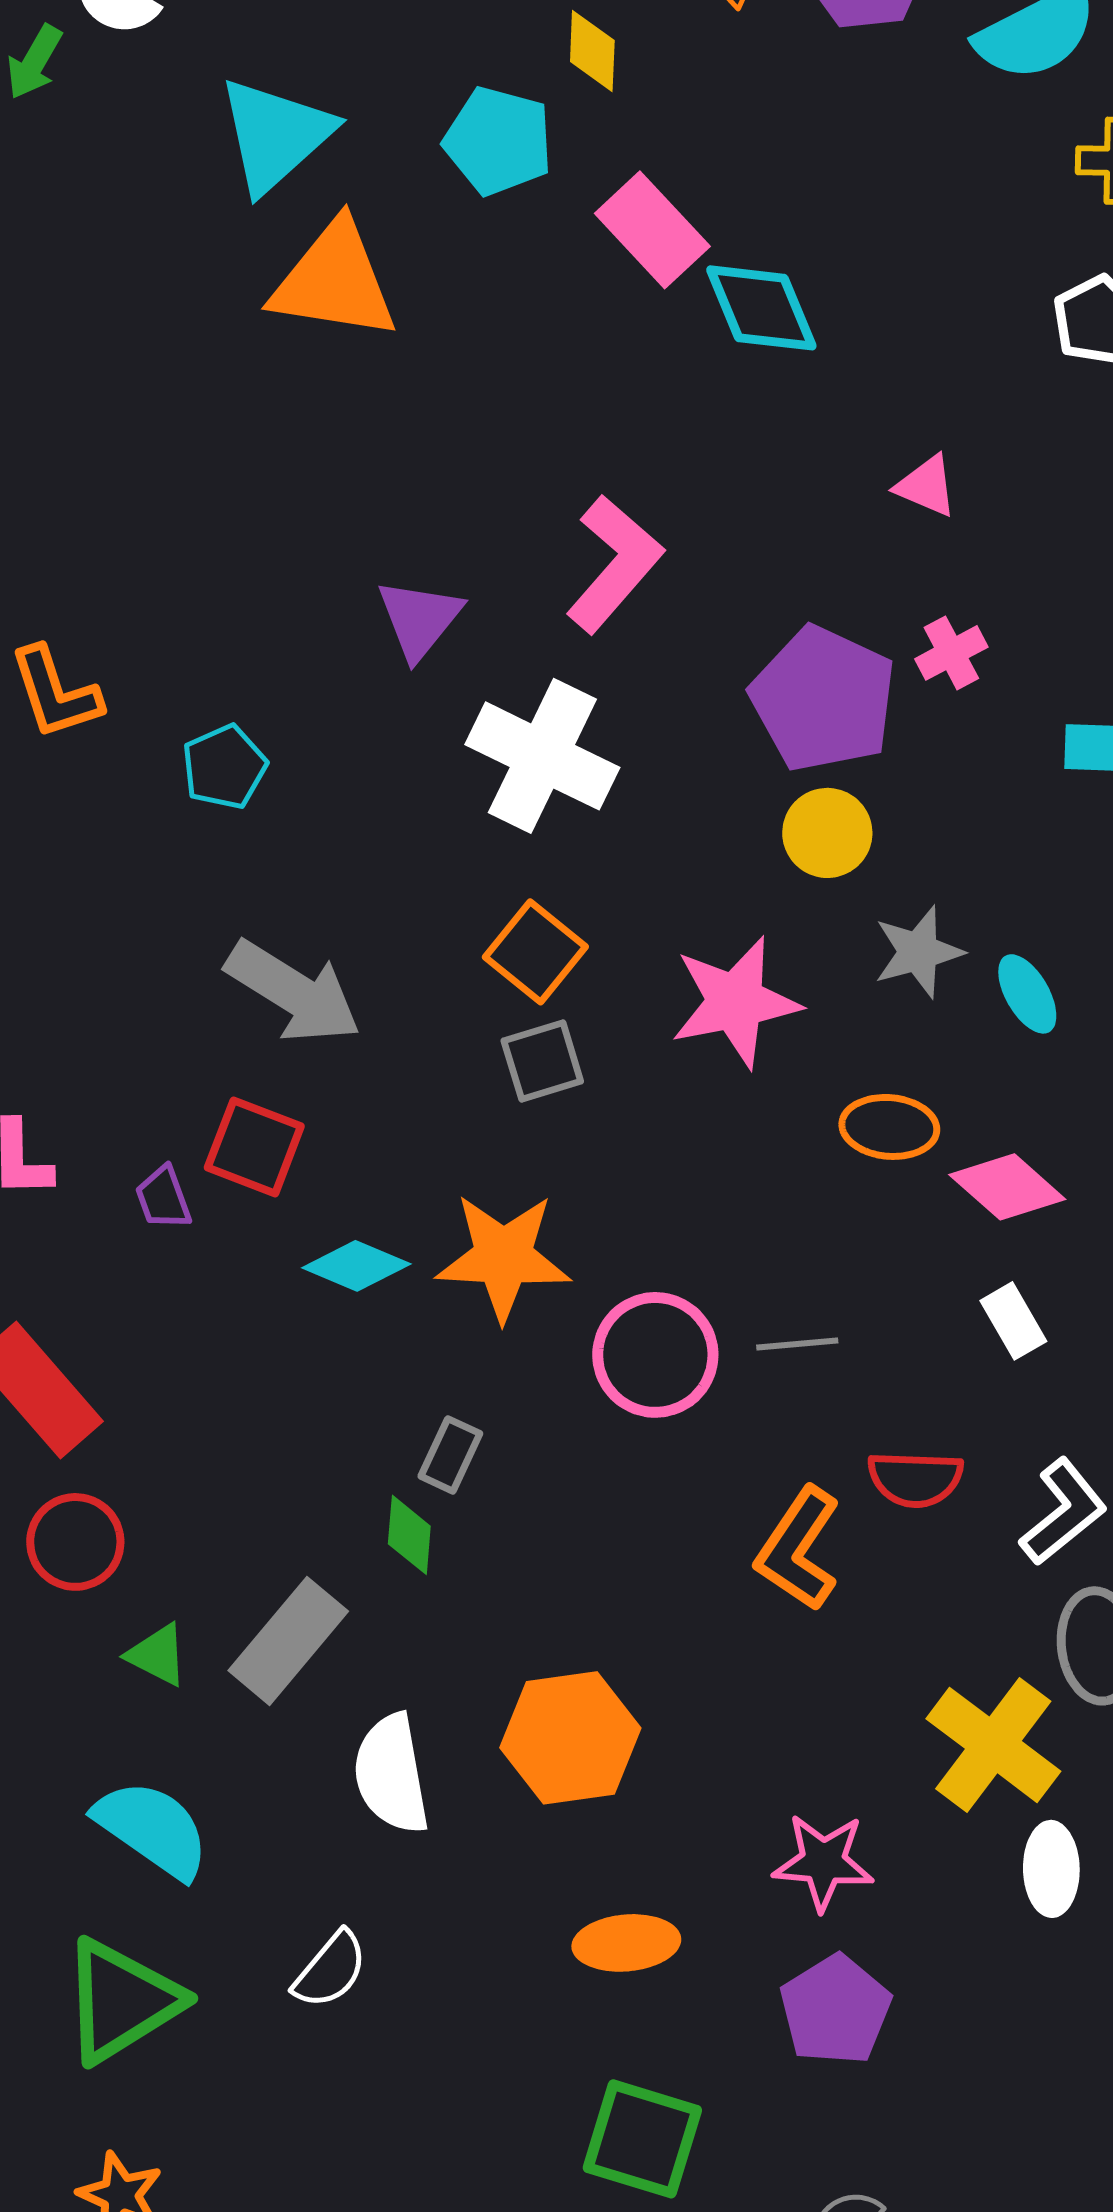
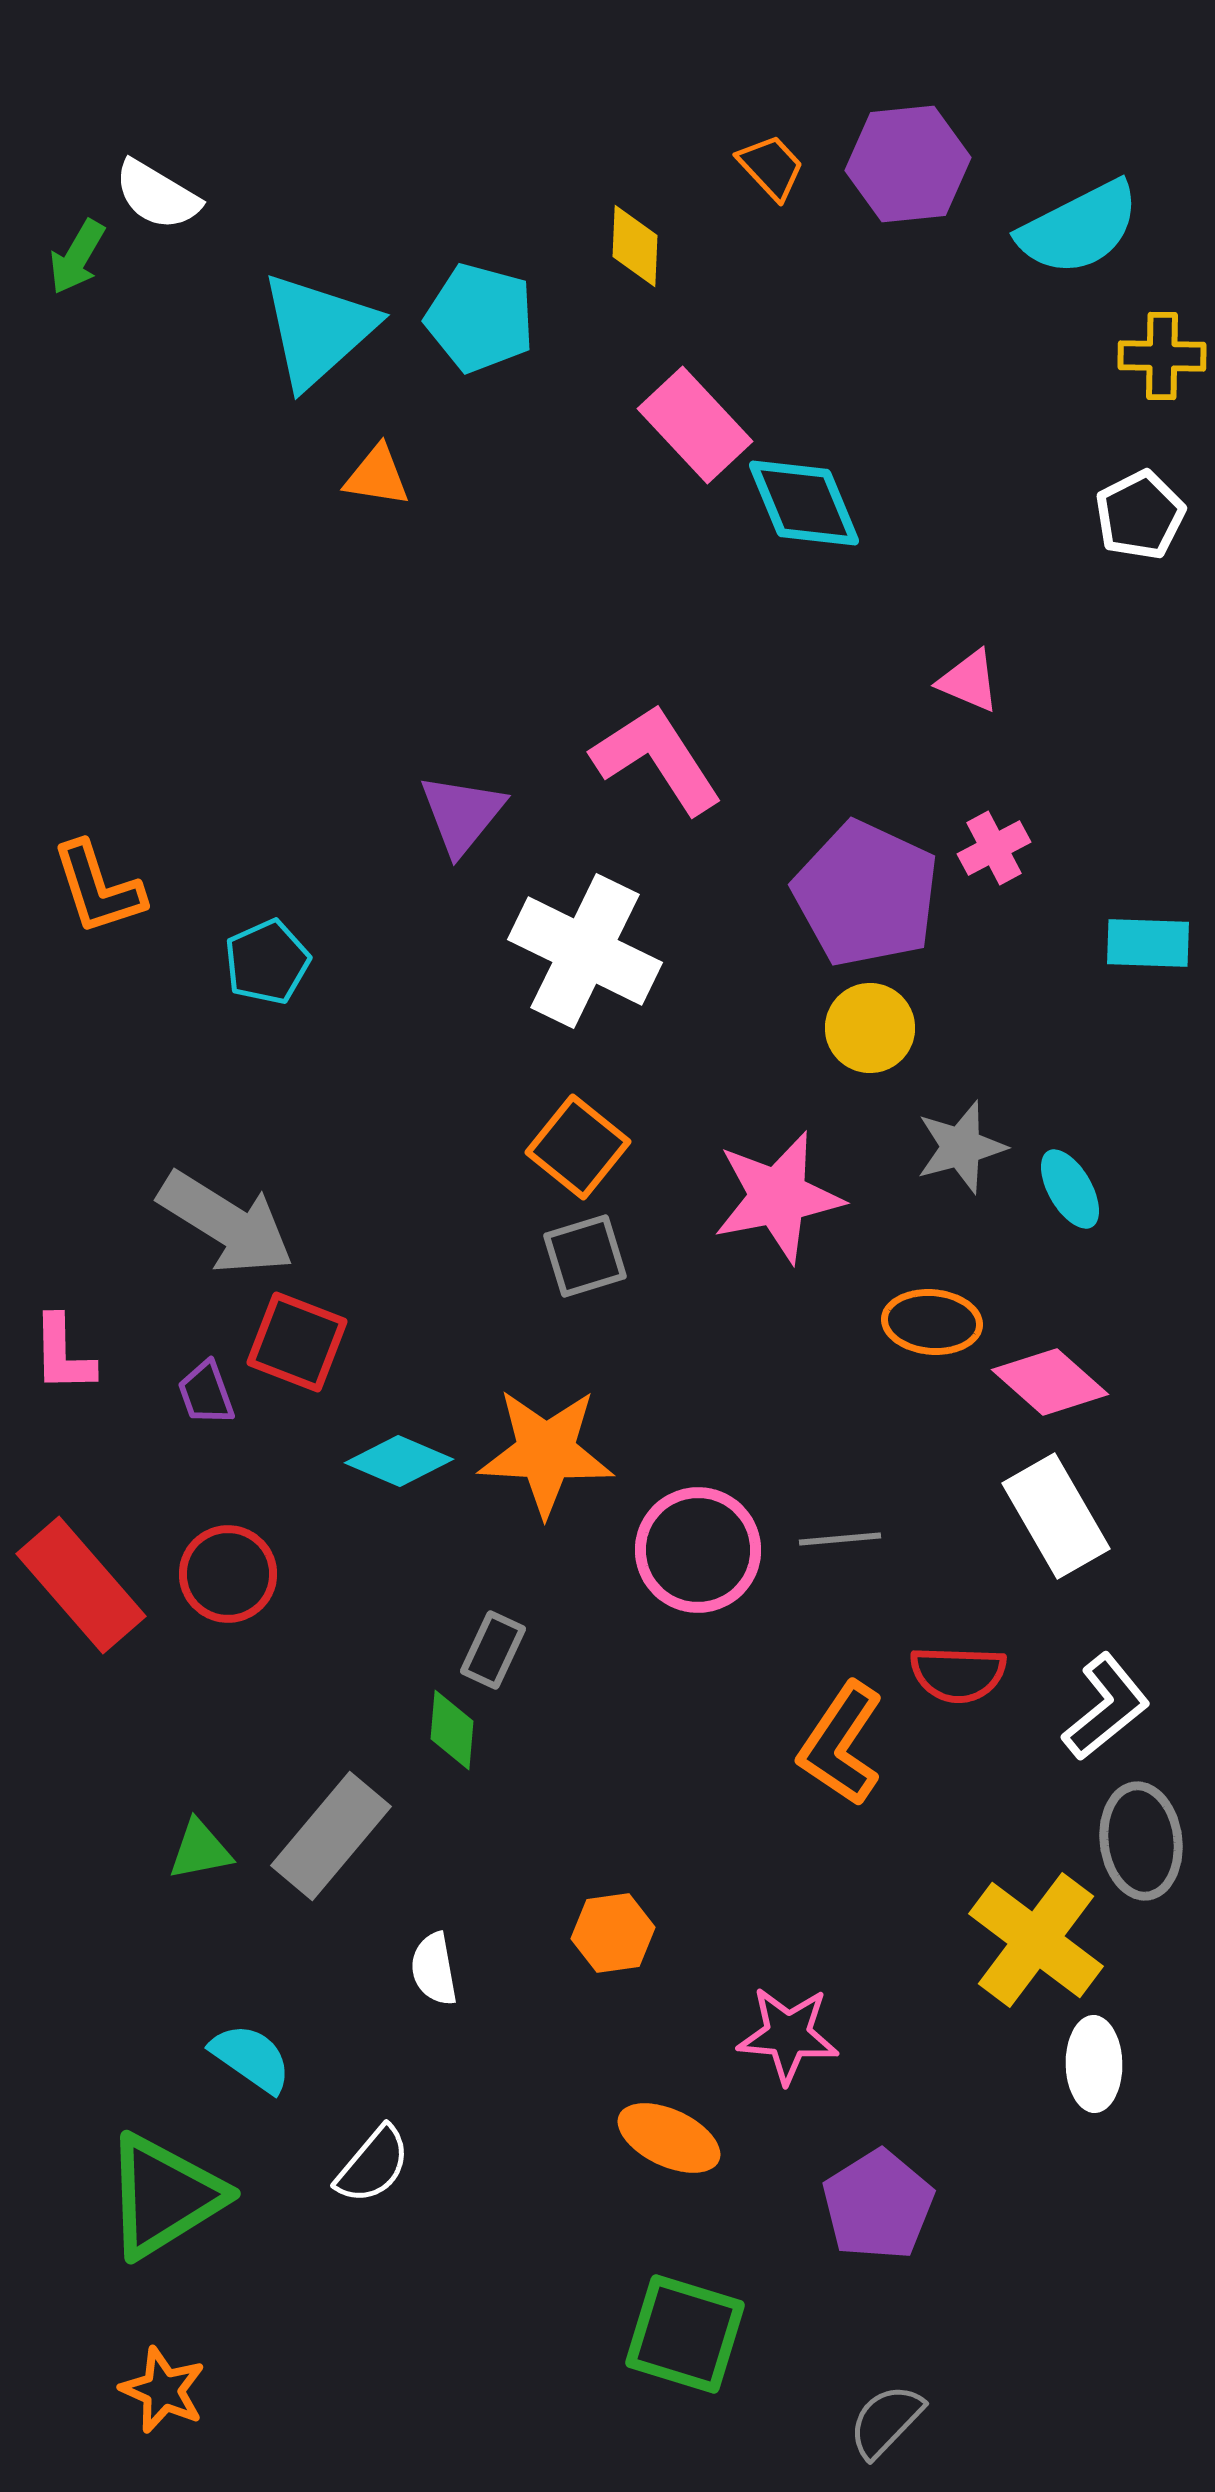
cyan pentagon: (498, 141) -> (480, 318), moved
orange triangle: (334, 281) -> (377, 476), size x0.5
pink L-shape: (614, 564) -> (657, 759), turned -74
gray arrow: (293, 992) -> (226, 1223), moved
white rectangle: (1013, 1321) -> (1056, 1516), size x1.6
red circle: (75, 1542) -> (228, 1574), moved
green triangle: (157, 1655) -> (200, 1850), turned -38
orange hexagon: (570, 1738) -> (613, 1933), size x0.6
white semicircle: (391, 1774) -> (434, 1969), size x0.6
cyan semicircle: (152, 1829) -> (251, 2058), moved, size x0.7
pink star: (823, 1862) -> (788, 2035), moved
orange ellipse: (626, 1943) -> (669, 2138), turned 30

